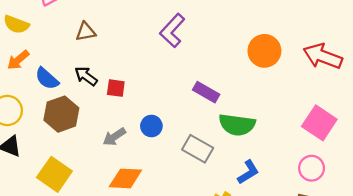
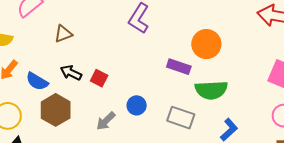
orange circle: (264, 51) -> (206, 44), moved
red square: (116, 88) -> (99, 78), turned 30

